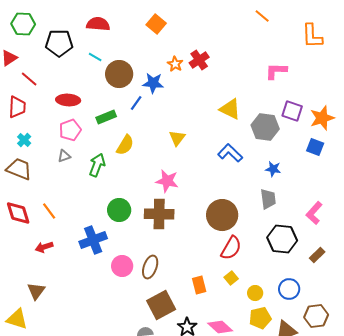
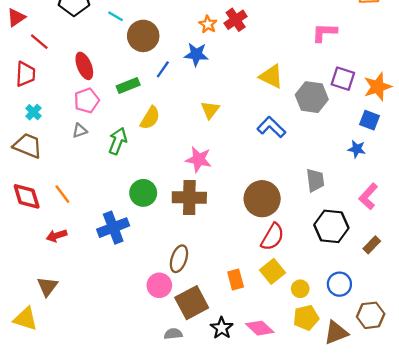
blue star: (153, 83) -> (196, 54), moved
red ellipse: (68, 100) -> (84, 66), turned 65
blue star: (273, 169) -> (357, 149), moved
pink circle: (122, 266) -> (159, 285), moved
yellow square: (231, 278) -> (272, 271), size x1.5

